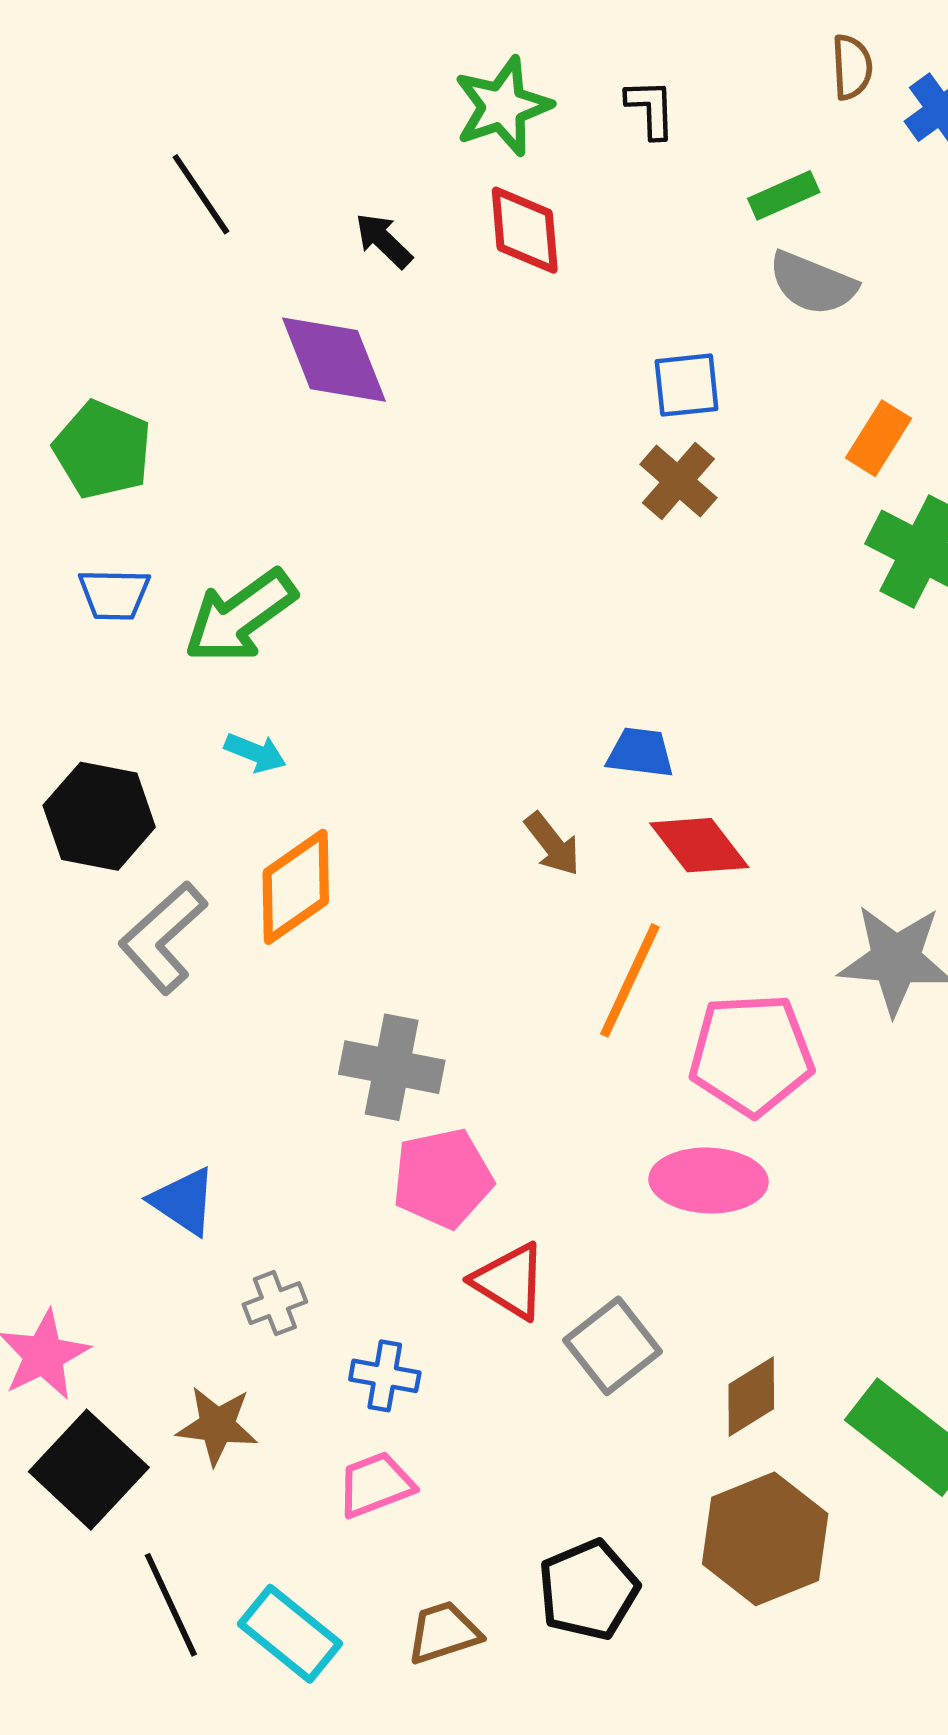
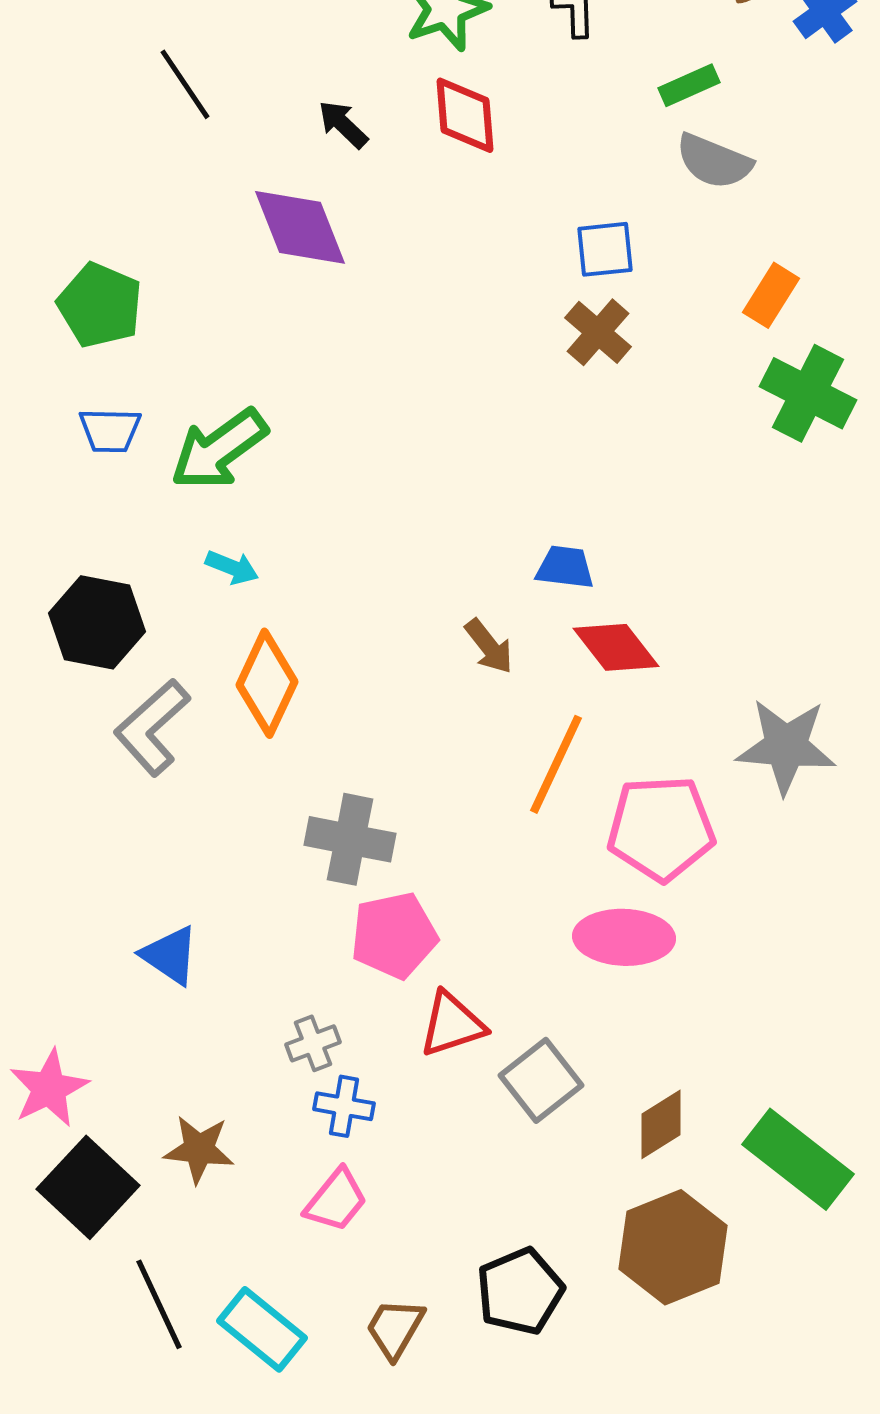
orange diamond: (296, 887) -> (267, 683), turned -30
red triangle: (510, 1281) -> (452, 1024), turned -50
gray cross: (275, 1303) -> (313, 1043), moved
pink trapezoid: (376, 1485) -> (336, 1200), turned 150
brown trapezoid: (444, 1633) -> (395, 1328), turned -42

